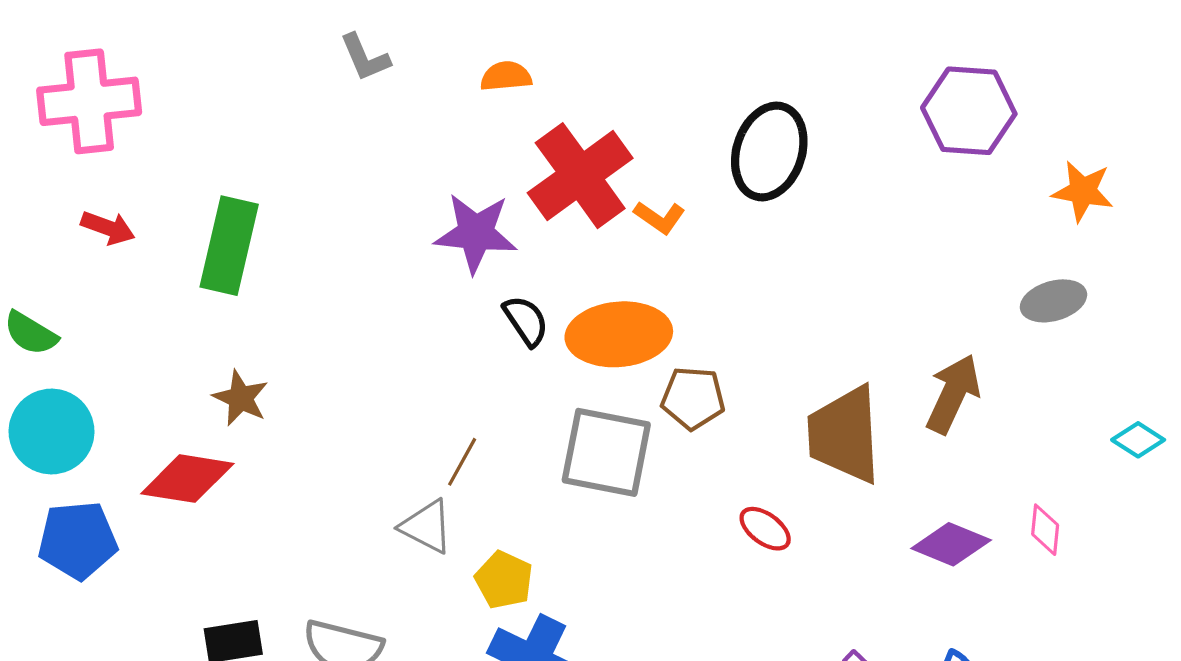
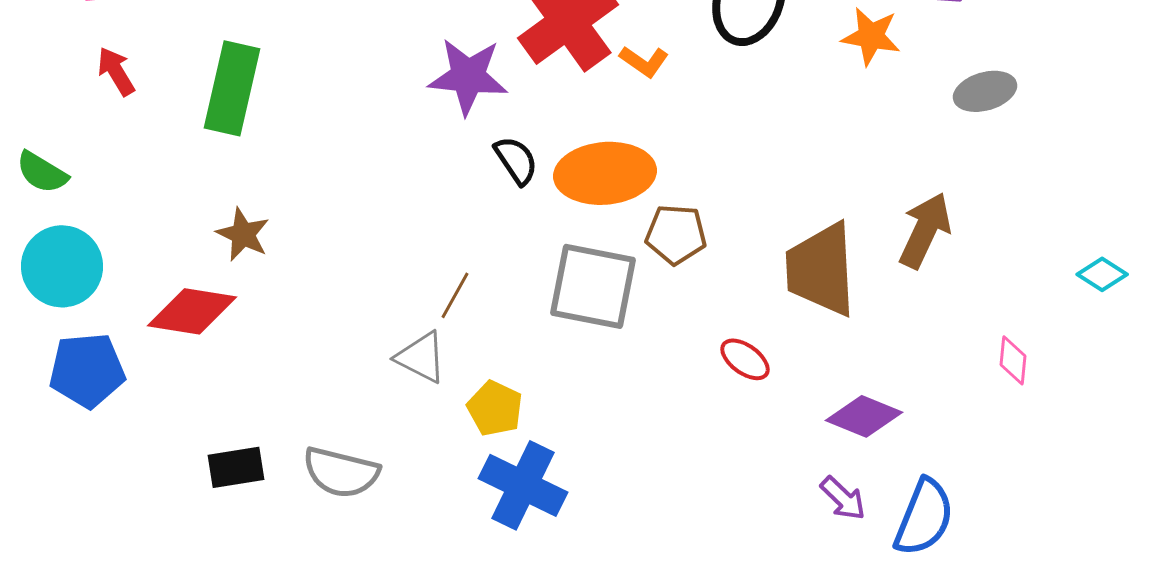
orange star: (1083, 191) -> (871, 36), moved
red arrow: (108, 228) -> (116, 71), turned -141
gray ellipse: (1053, 301) -> (985, 91), moved
purple diamond: (951, 544) -> (864, 416), moved

